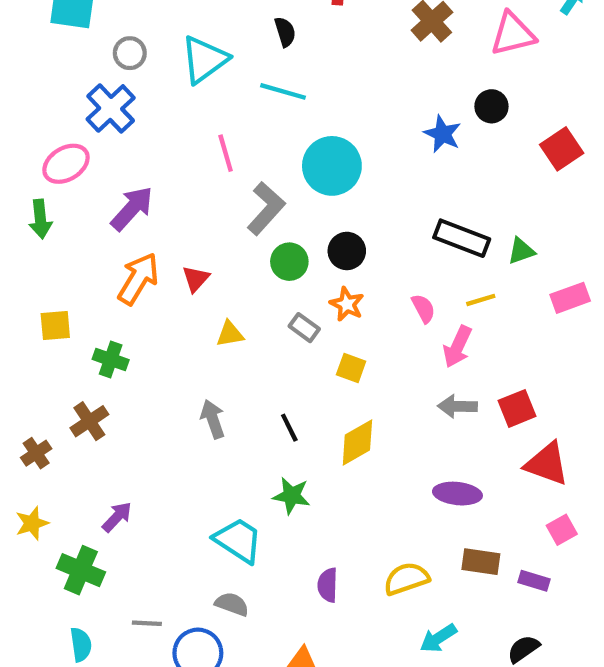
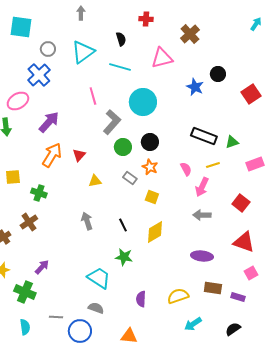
pink triangle: (513, 34) -> (162, 58), moved
red square: (517, 408) -> (241, 203), moved, turned -30

